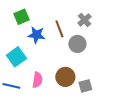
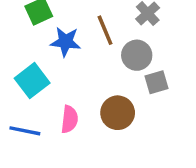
gray square: (85, 86) -> (156, 82), moved

